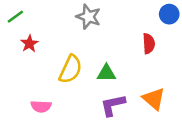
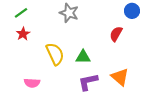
green line: (15, 17) -> (21, 13), moved
red semicircle: (149, 44) -> (116, 34), turned -147
yellow semicircle: (70, 69) -> (55, 54), turned -50

